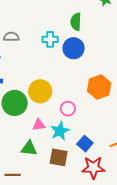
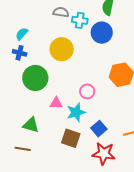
gray semicircle: (11, 37) -> (61, 12), moved
yellow circle: (40, 91) -> (62, 49), moved
green triangle: (29, 148) -> (31, 125), moved

